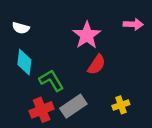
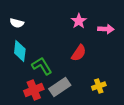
pink arrow: (133, 24) -> (106, 29), moved
pink star: (87, 35) -> (79, 21), moved, size x0.7

